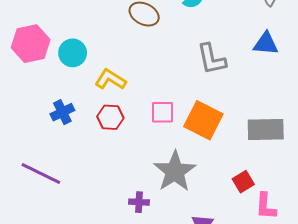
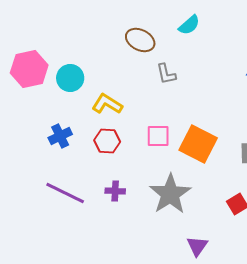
gray L-shape: (212, 59) -> (166, 74), moved, size x0.7
purple line: (41, 173) -> (65, 193), moved
purple cross: (139, 202) -> (115, 191), moved

